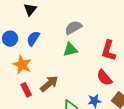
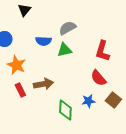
blue semicircle: (33, 39) -> (43, 41), moved, turned -119
brown arrow: (49, 84) -> (43, 84), turned 30

